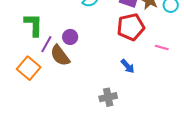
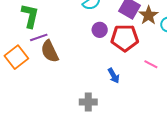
purple circle: (70, 37) -> (100, 30), moved
purple line: (46, 44) -> (39, 37), turned 30

